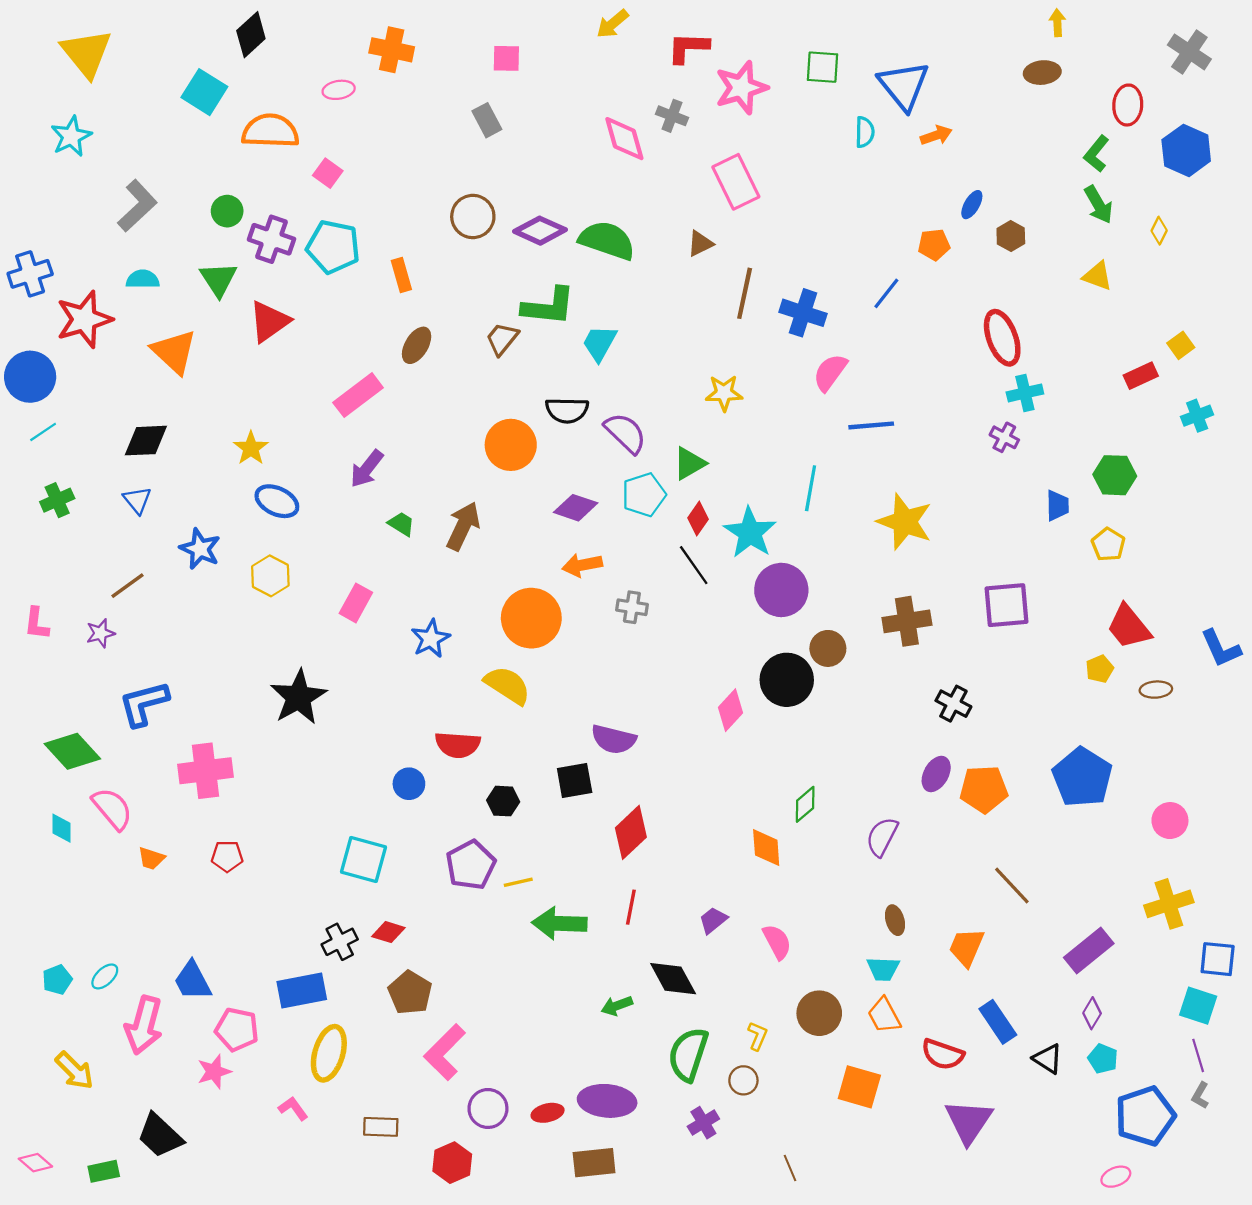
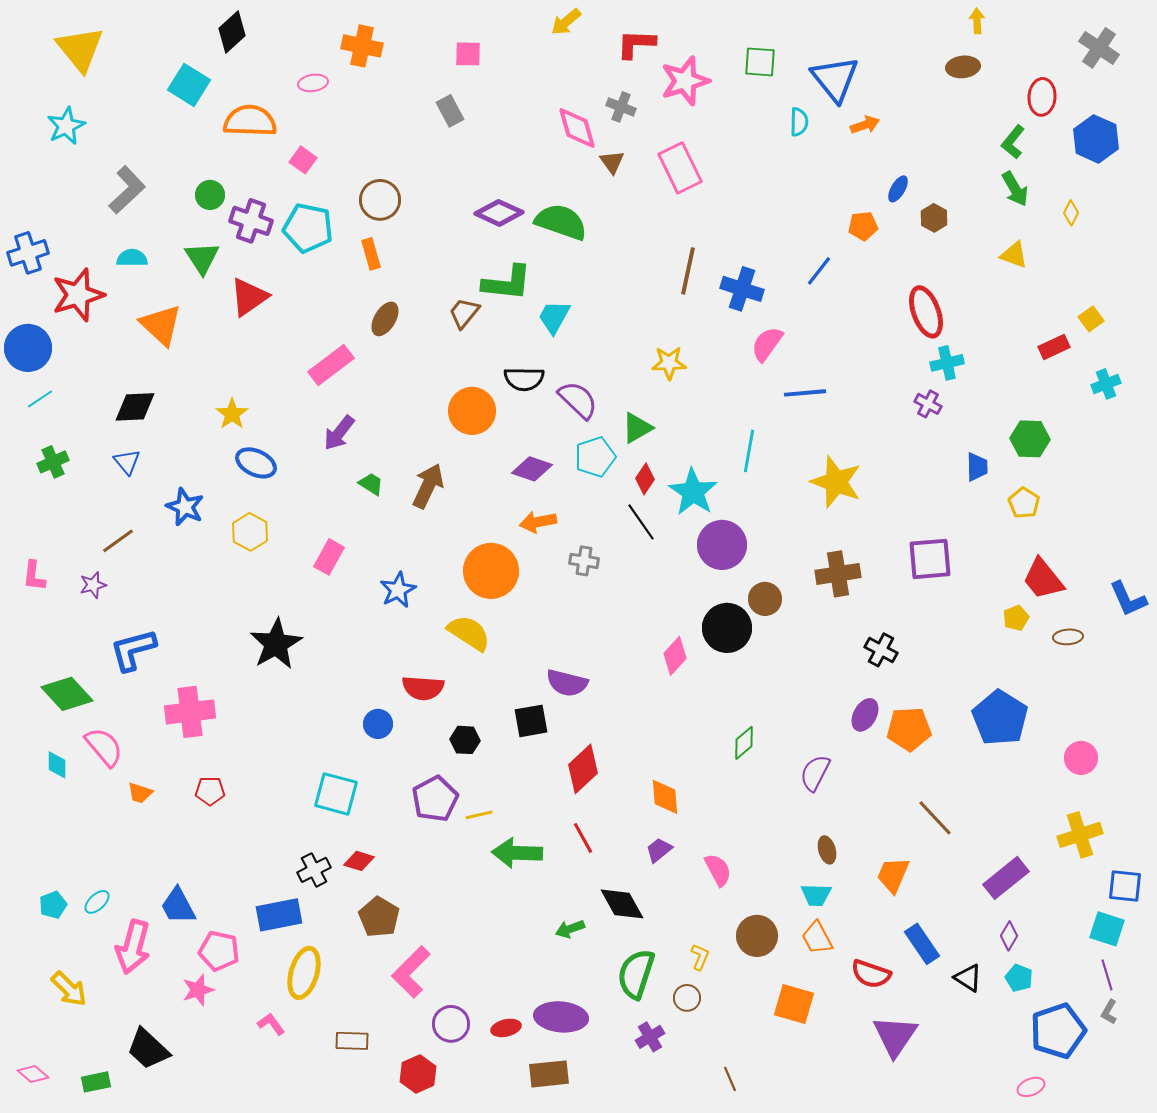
brown circle: (473, 217) -> (380, 200), moved
brown triangle: (700, 244) -> (612, 162), moved, turned -40
orange diamond: (766, 848) -> (665, 797), moved
red line: (631, 907) -> (583, 838), turned -40

